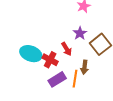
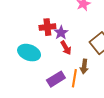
purple star: (80, 33) -> (61, 33), moved
red cross: (50, 60) -> (47, 27), moved, turned -35

